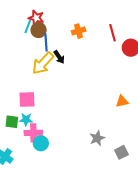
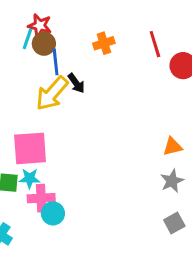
pink square: (27, 100) -> (30, 148), size x1.4
gray star: (97, 138) -> (172, 181), moved

